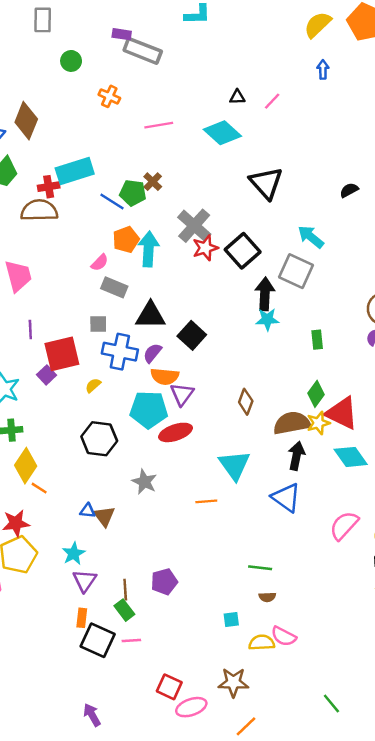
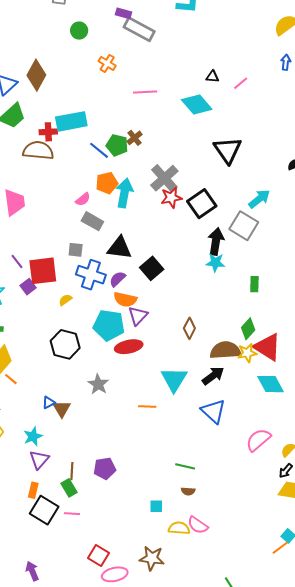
cyan arrow: (311, 237) -> (259, 199), turned 95
purple line: (30, 330) -> (17, 262), moved, turned -42
black arrow: (296, 456) -> (213, 376), moved, turned 35
blue triangle: (88, 511) -> (49, 402), turned -40

